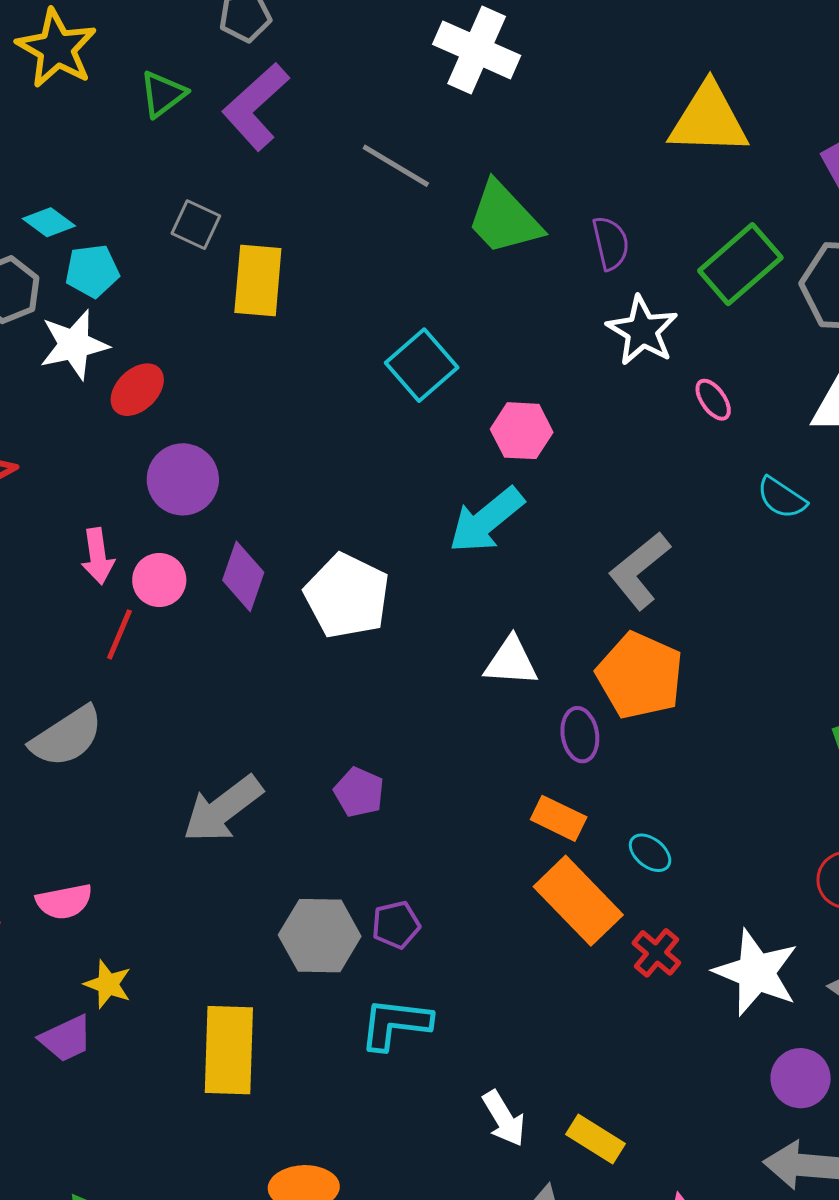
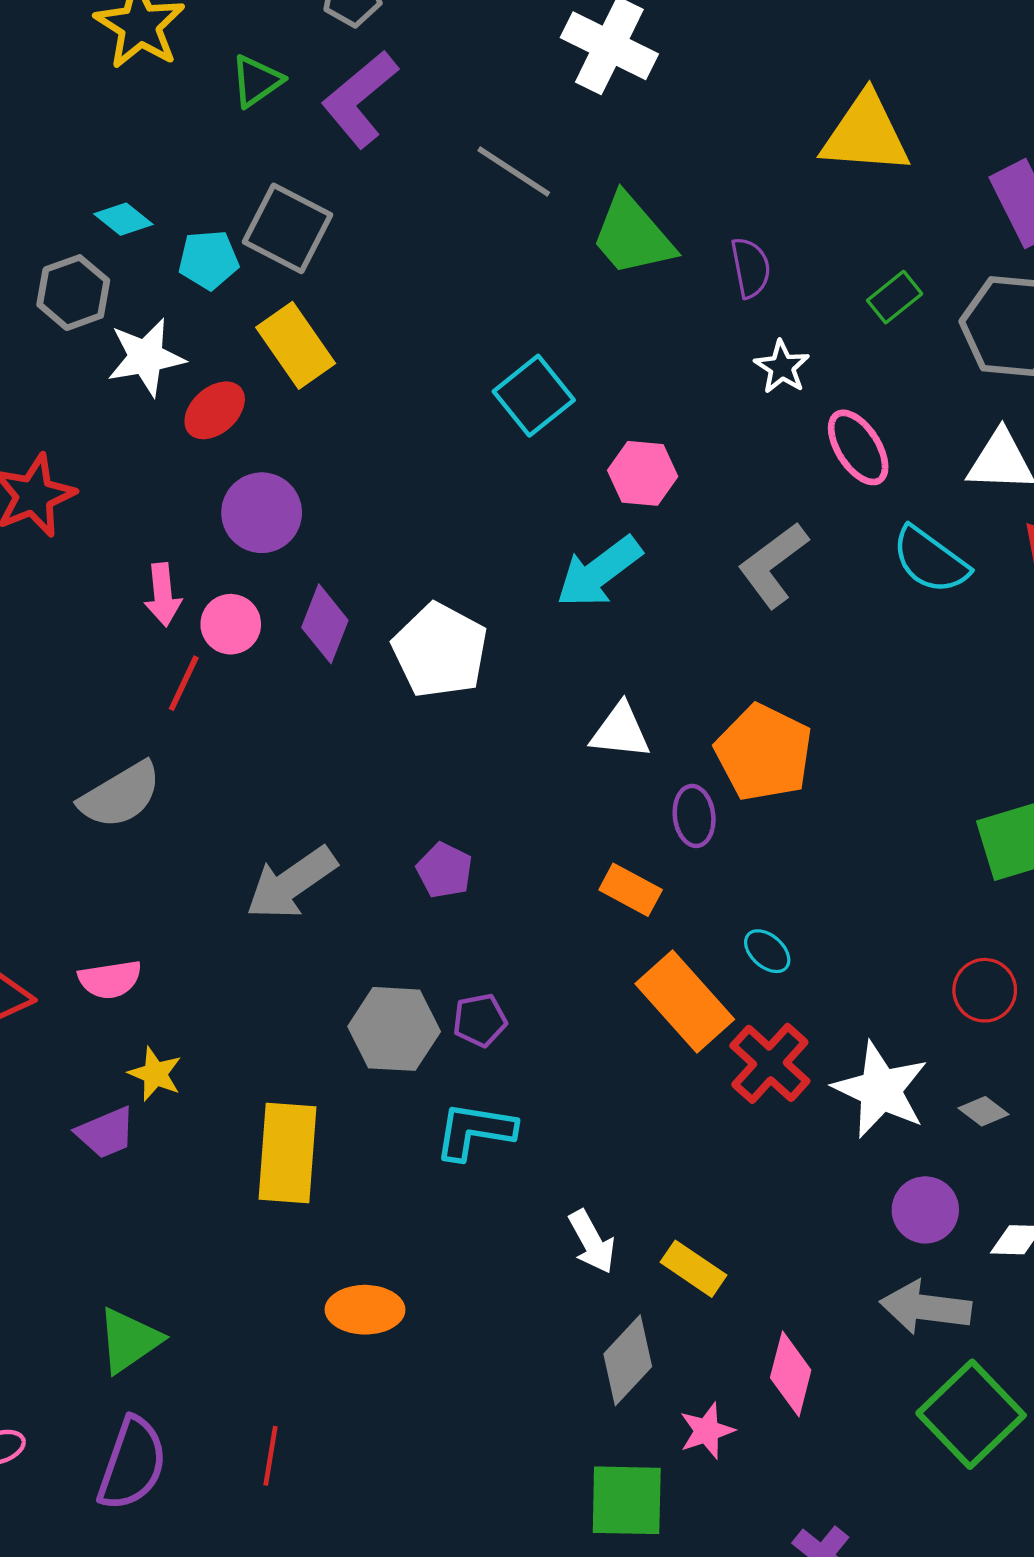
gray square: (196, 225) -> (288, 228), size x1.6
green rectangle: (740, 264) -> (895, 297), size x0.6
cyan pentagon: (92, 271) -> (209, 260), moved
yellow rectangle: (258, 281) -> (296, 345), moved, turned -42
white star: (642, 331) -> (782, 367), size x0.7
pink ellipse: (713, 400) -> (858, 447), size x1.6
cyan semicircle: (782, 498) -> (930, 560), size x1.4
gray L-shape: (639, 571) -> (773, 565), moved
orange rectangle: (559, 818) -> (631, 890), moved
red cross: (656, 953) -> (770, 1063), size x1.5

